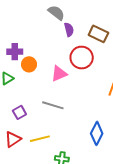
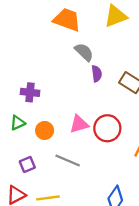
red circle: (82, 58) -> (107, 128), moved
orange circle: (29, 64) -> (45, 130), moved

